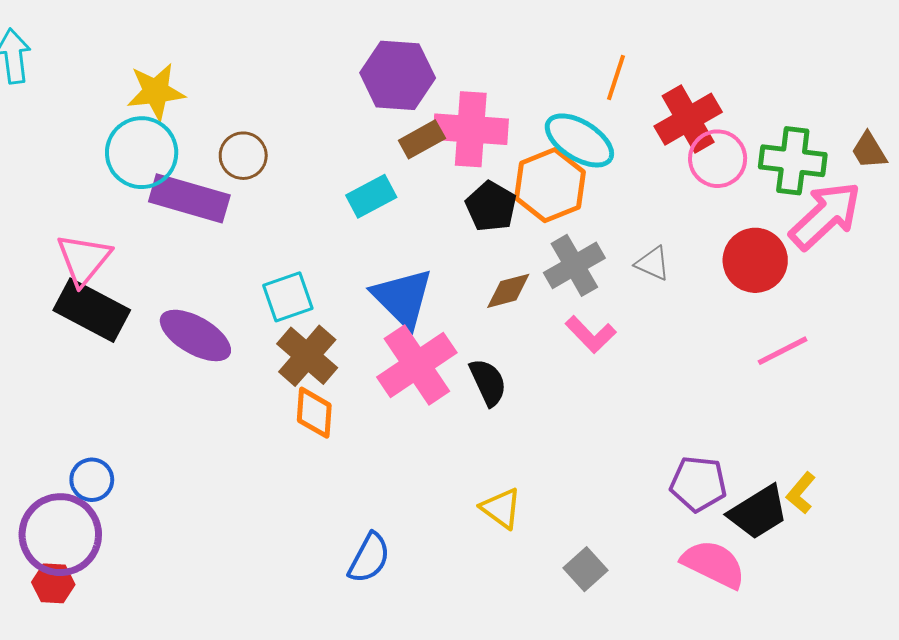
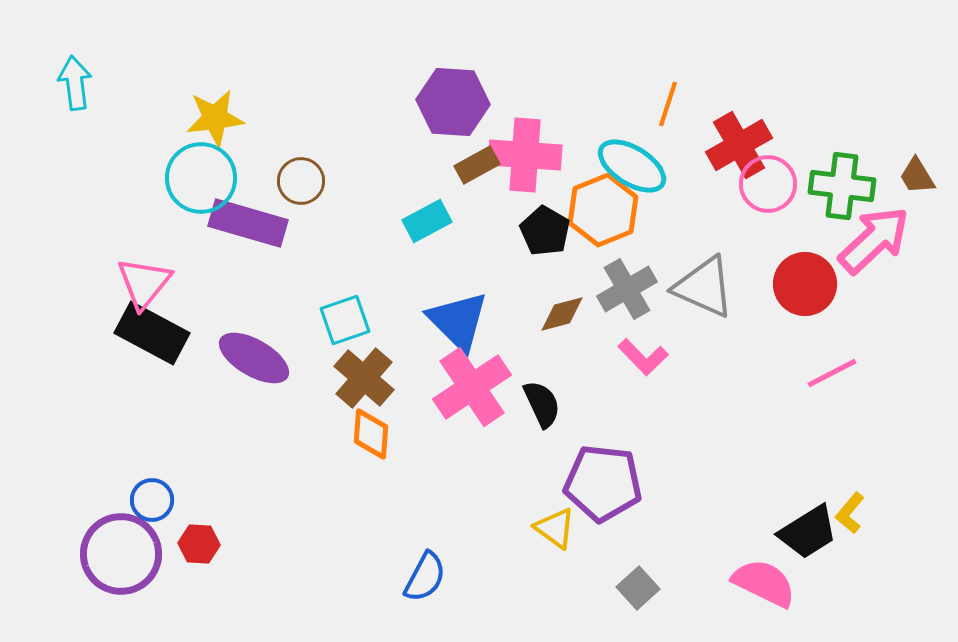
gray triangle: (653, 263) -> (704, 287), size x1.8
purple pentagon: (698, 484) -> (603, 483), moved, size x1.4
red hexagon: (53, 583) -> (199, 544), moved

